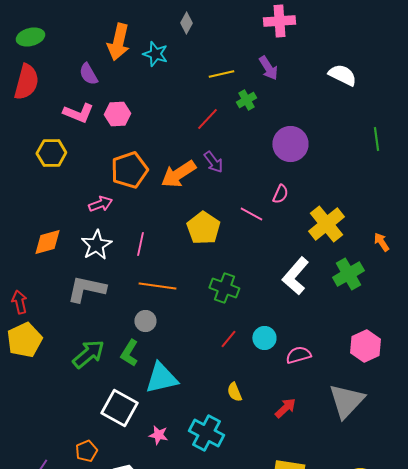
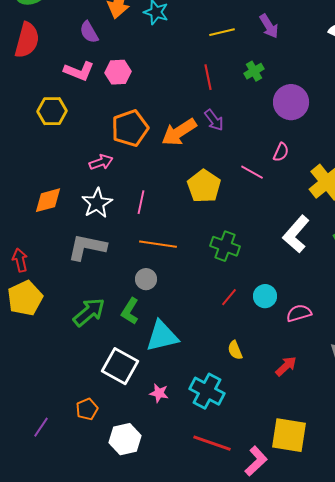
green cross: (246, 100) -> (254, 71), moved
red line: (207, 119) -> (208, 77), turned -55

